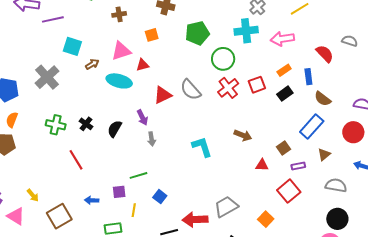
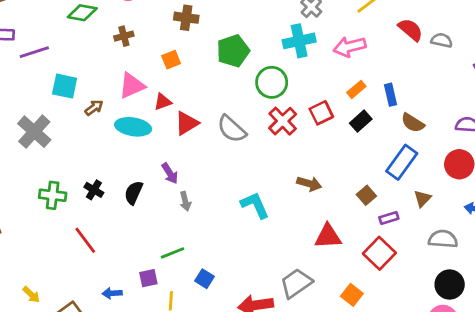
red semicircle: (325, 54) -> (411, 30), moved
red triangle: (163, 95) -> (187, 123), moved
red triangle: (262, 165) -> (328, 236), moved, size x1.5

